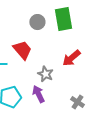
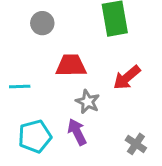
gray circle: (37, 22) -> (42, 23), moved
red trapezoid: (22, 50) -> (71, 65), moved, turned -50

